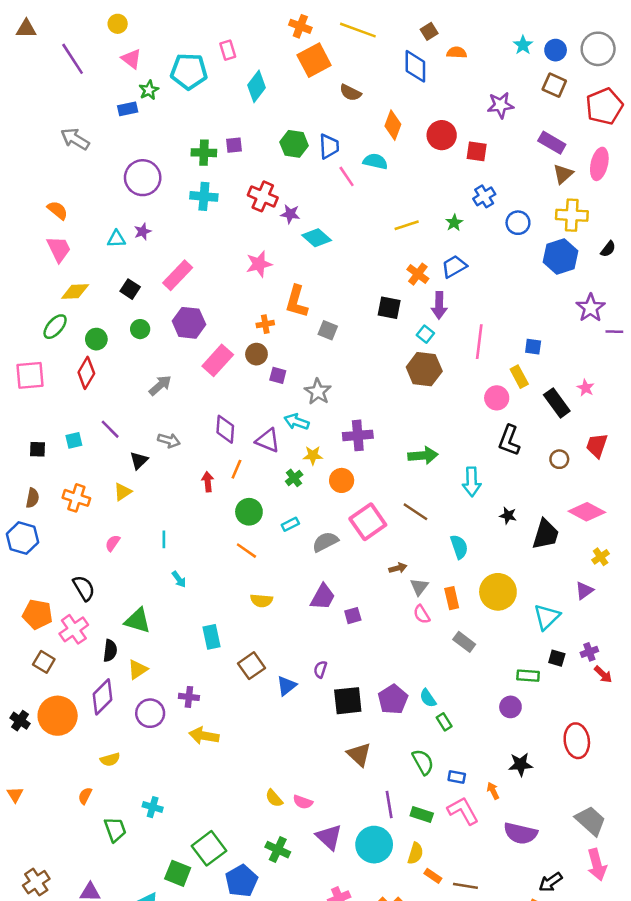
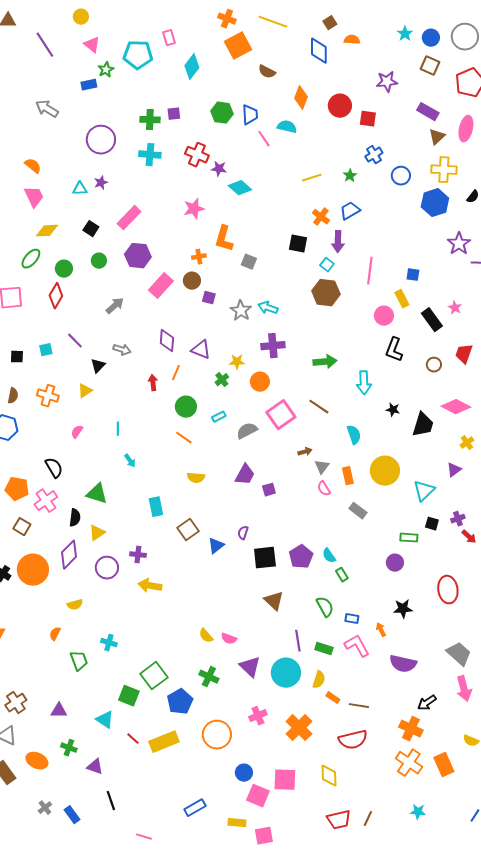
cyan arrow: (297, 422) -> (268, 308), moved

